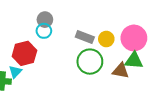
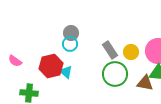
gray rectangle: (85, 37) -> (110, 50), turned 36
cyan triangle: (15, 72) -> (66, 72), moved, turned -32

